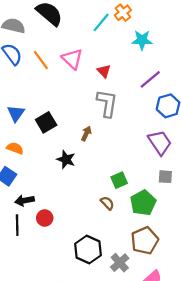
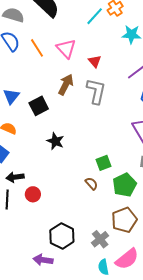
brown arrow: (86, 134) -> (66, 85), moved, size x1.5
black hexagon: (88, 249) -> (62, 236), moved

